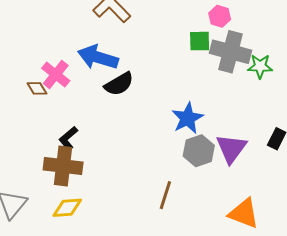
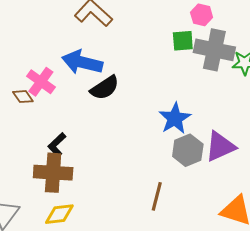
purple triangle: (231, 149) -> (220, 146), turned 32

